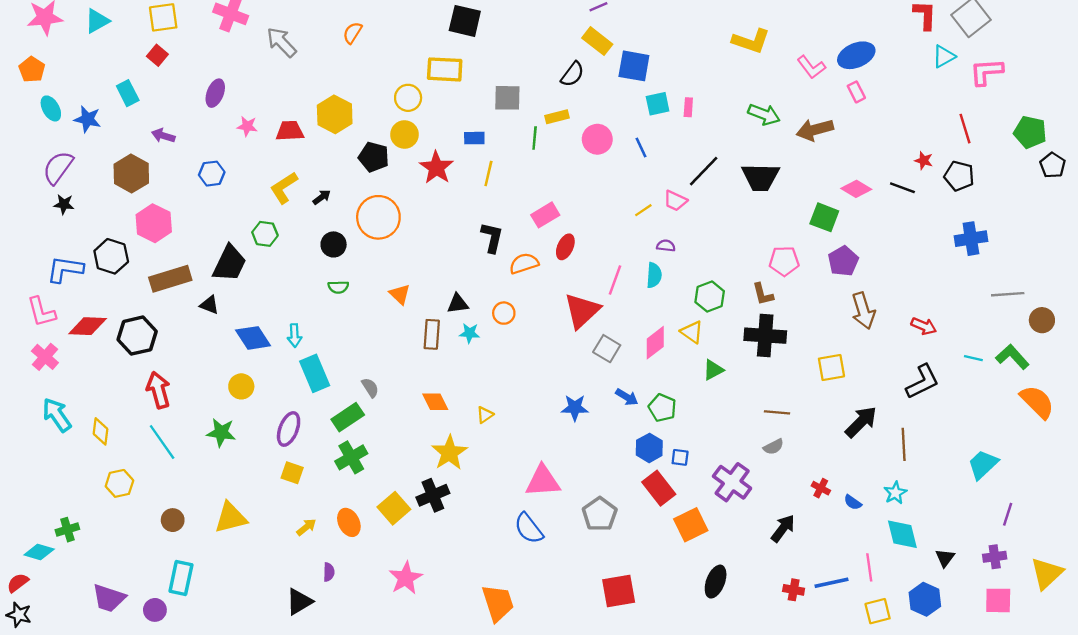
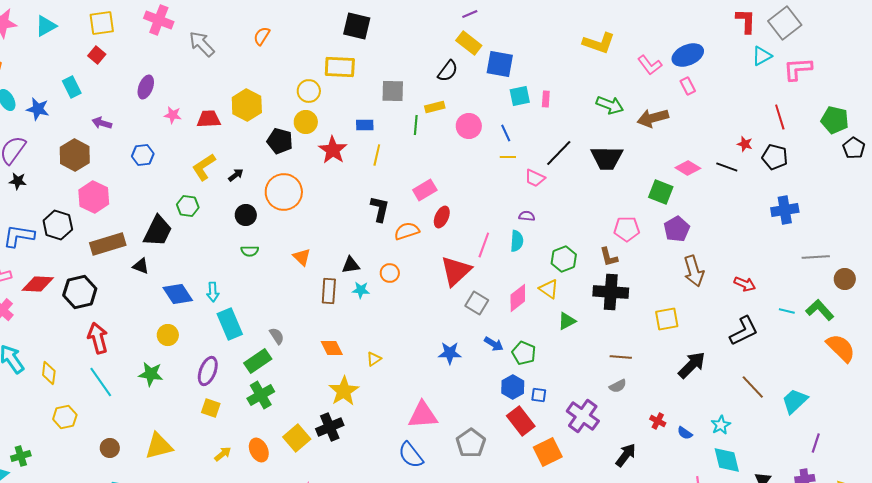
yellow line: (643, 210) -> (508, 157), moved, turned 35
brown line: (904, 444) -> (753, 387), moved, turned -40

